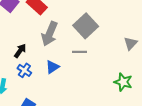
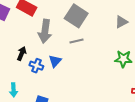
gray triangle: (130, 43) -> (121, 22), turned 32
blue cross: (24, 70) -> (36, 66), moved

